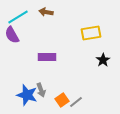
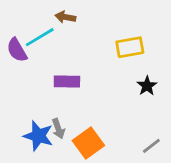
cyan line: (18, 17) -> (40, 37), moved
orange square: (62, 100) -> (88, 143), size x1.5
gray line: (76, 102) -> (151, 146), moved

